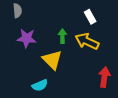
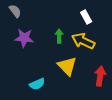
gray semicircle: (17, 11) -> (15, 11), turned -32
yellow triangle: (52, 60) -> (67, 66), moved

